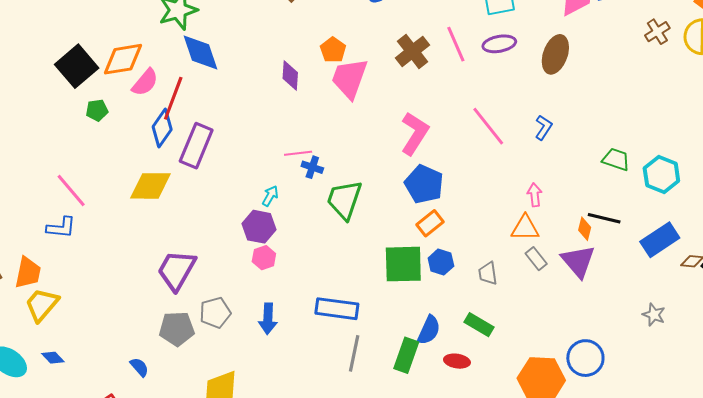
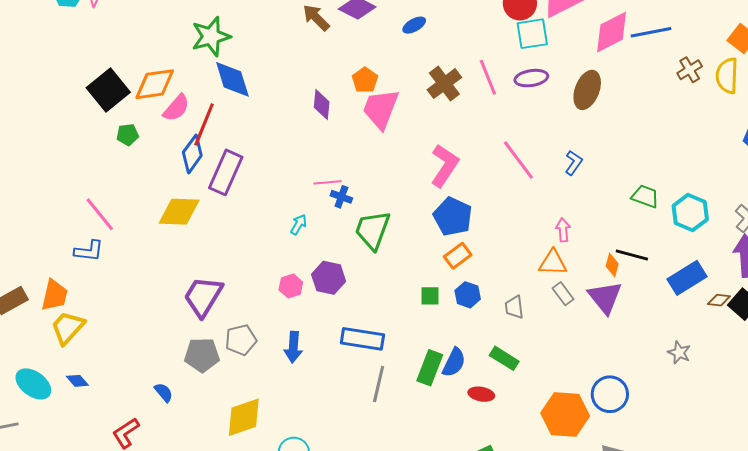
purple hexagon: (259, 227) -> (329, 278), moved
green square: (403, 264) -> (430, 296), size x0.5
green rectangle: (406, 355) -> (430, 368), moved

